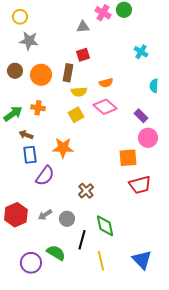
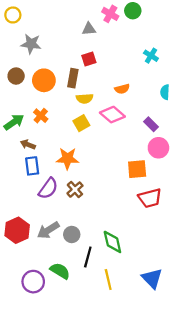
yellow circle: (20, 17) -> (13, 15), moved
orange semicircle: (106, 83) -> (122, 89), moved
orange cross: (38, 108) -> (41, 116), turned 32
brown cross: (86, 191) -> (75, 190), moved
gray arrow: (45, 215) -> (48, 230), size x1.5

